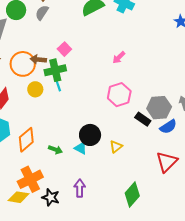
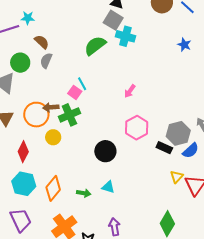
cyan line: (58, 85) -> (82, 84), moved
black circle: (90, 135) -> (105, 151), moved
yellow triangle: (116, 147) -> (177, 177), moved

